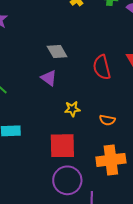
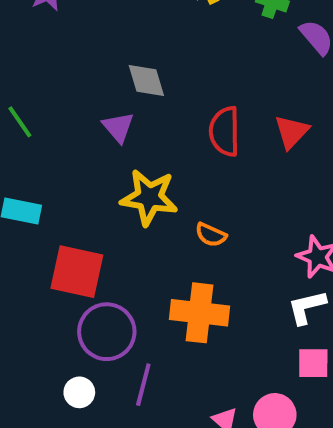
yellow star: (72, 109) -> (149, 197), size x1.8
red square: (62, 146) -> (77, 272), moved

